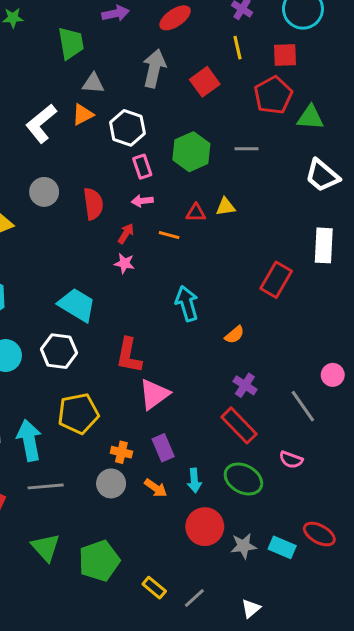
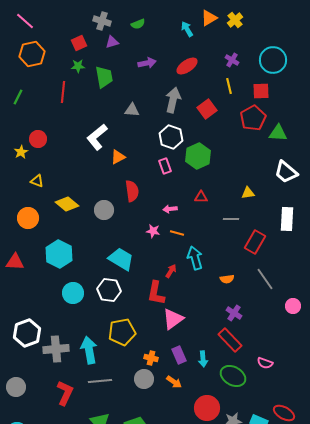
green trapezoid: (71, 43) -> (104, 77), moved
orange triangle: (83, 115) -> (118, 157), moved
white hexagon: (127, 128) -> (171, 137), moved
gray line: (246, 149) -> (231, 219), moved
gray circle: (44, 192) -> (104, 210), moved
pink arrow: (142, 201) -> (170, 209), moved
yellow triangle: (226, 207) -> (248, 193), moved
red arrow: (126, 234) -> (171, 271), moved
orange line: (169, 235) -> (177, 233), moved
orange semicircle: (235, 335) -> (227, 279), turned 32
gray line: (303, 406) -> (265, 279), moved
cyan arrow: (194, 480) -> (203, 359), moved

